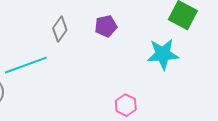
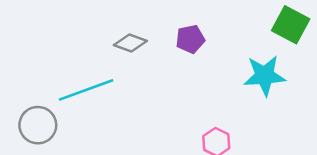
gray diamond: (60, 29) -> (130, 43), turned 75

